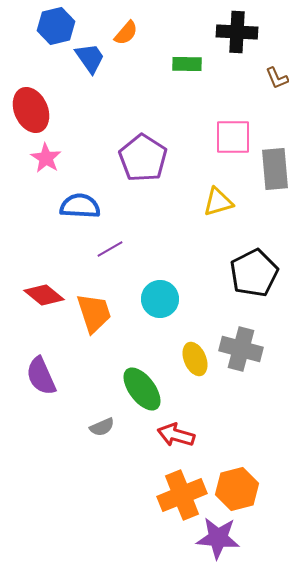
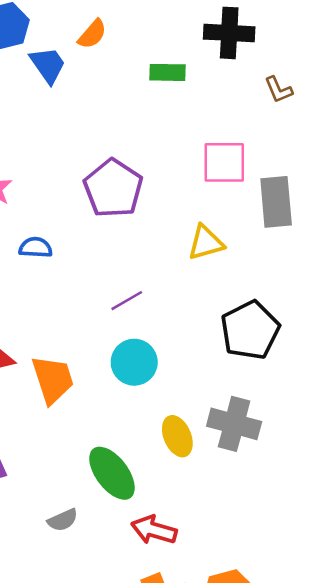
blue semicircle: (80, 206) -> (36, 248), size x0.7
purple line: (110, 249) -> (127, 301), moved

